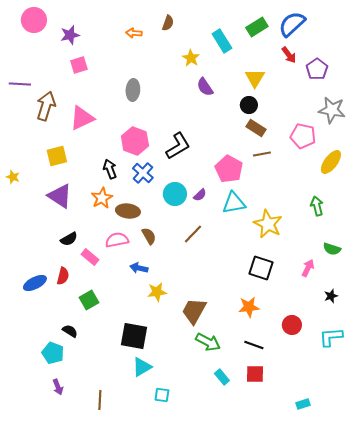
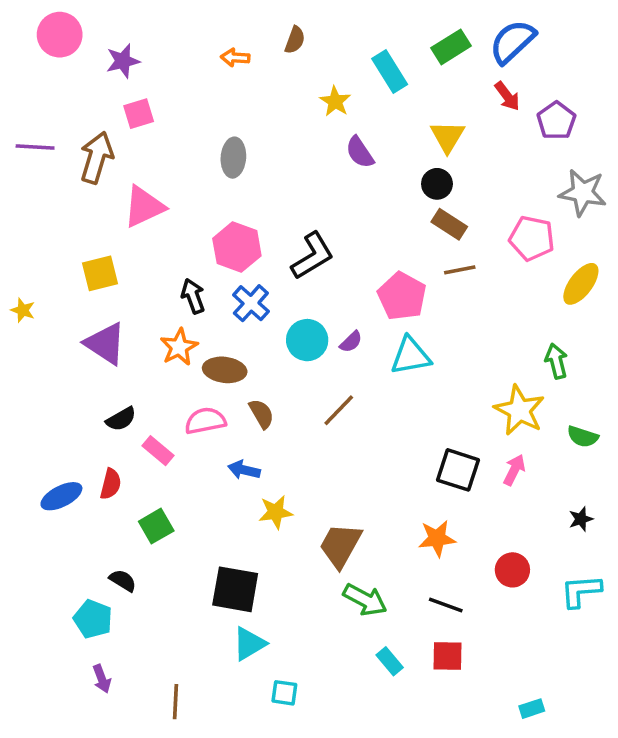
brown arrow: (46, 106) -> (97, 158), moved
yellow star: (268, 224) -> (519, 410), moved
pink arrow: (308, 268) -> (514, 470), moved

